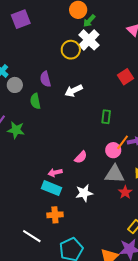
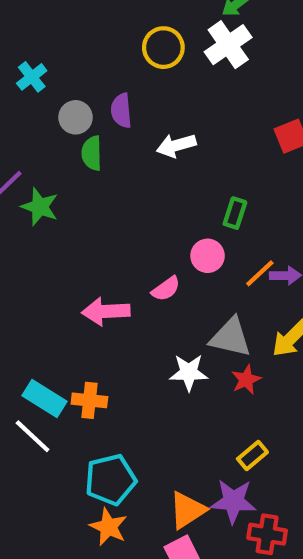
yellow circle: (71, 50) -> (163, 48), moved
gray circle: (15, 85) -> (76, 117), moved
pink circle: (113, 150) -> (208, 256), moved
pink arrow: (55, 173) -> (106, 311), size x1.5
cyan rectangle: (51, 188) -> (44, 399), moved
white star: (84, 193) -> (189, 372), moved

